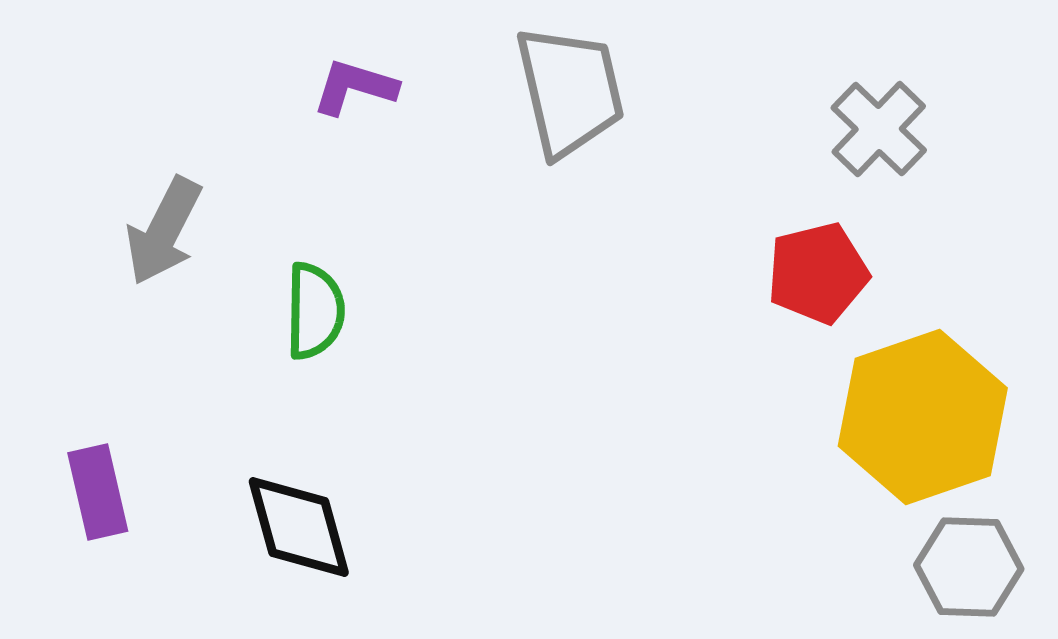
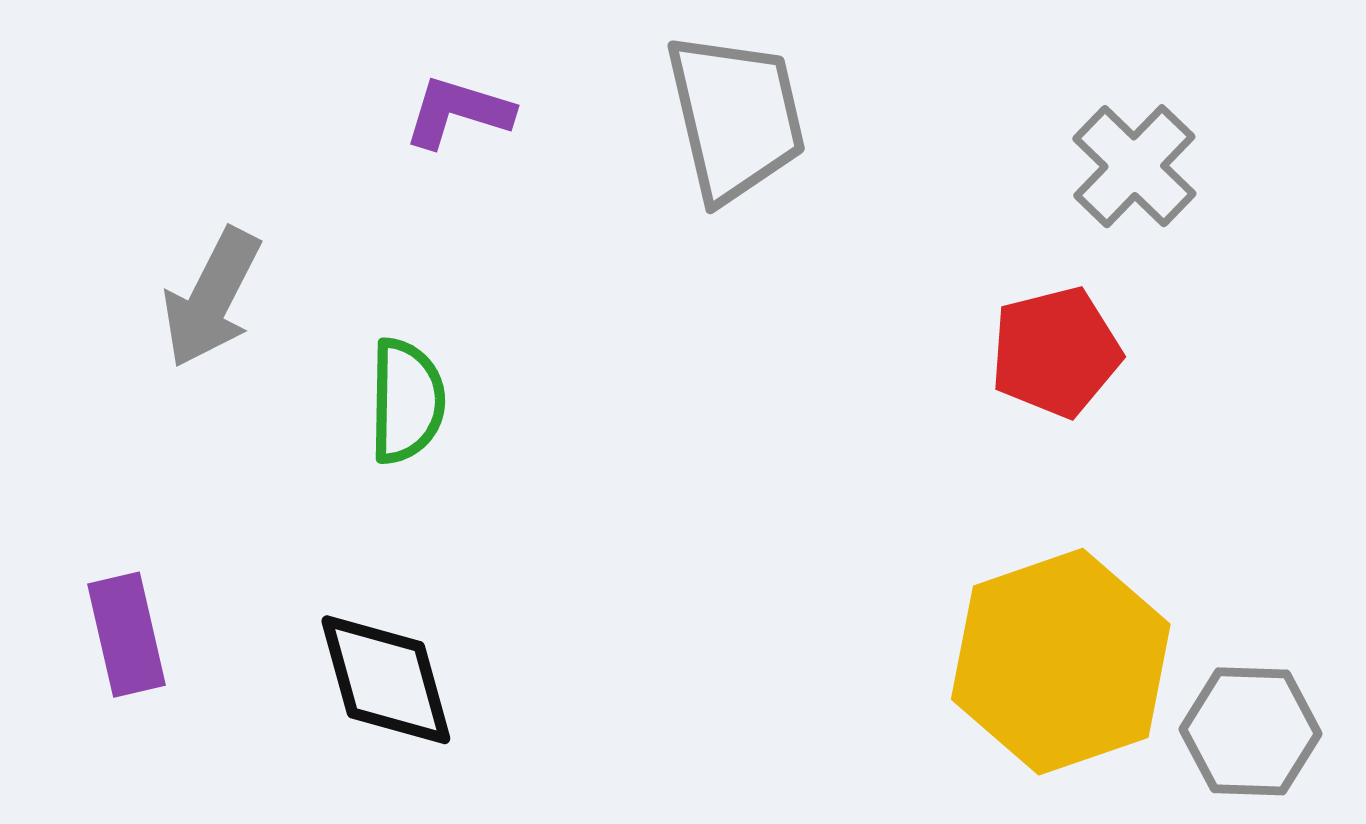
yellow hexagon: (923, 417) -> (1061, 662), moved

